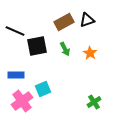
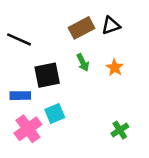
black square: (37, 46) -> (47, 75), moved

